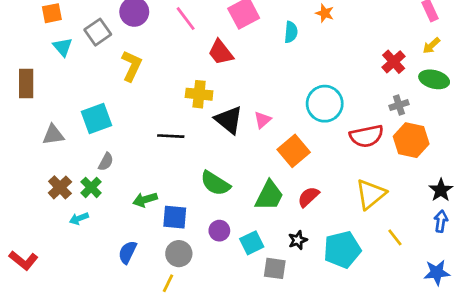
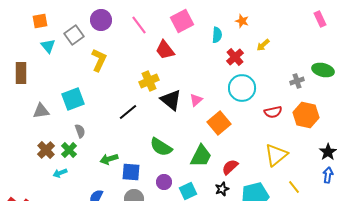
yellow arrow: (431, 46) -> (263, 45), moved
red cross: (394, 62) -> (235, 57), moved
yellow cross: (199, 94) -> (149, 81), turned -30
gray cross: (399, 105) -> (297, 81), moved
black line: (171, 136) -> (128, 112), turned -42
red semicircle: (367, 136) -> (273, 112), size x0.7
gray semicircle: (106, 162) -> (80, 131), turned -48
red semicircle: (308, 197) -> (230, 167), moved

